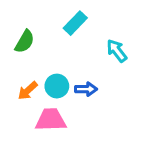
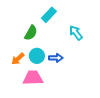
green semicircle: (25, 41) -> (31, 33), moved

